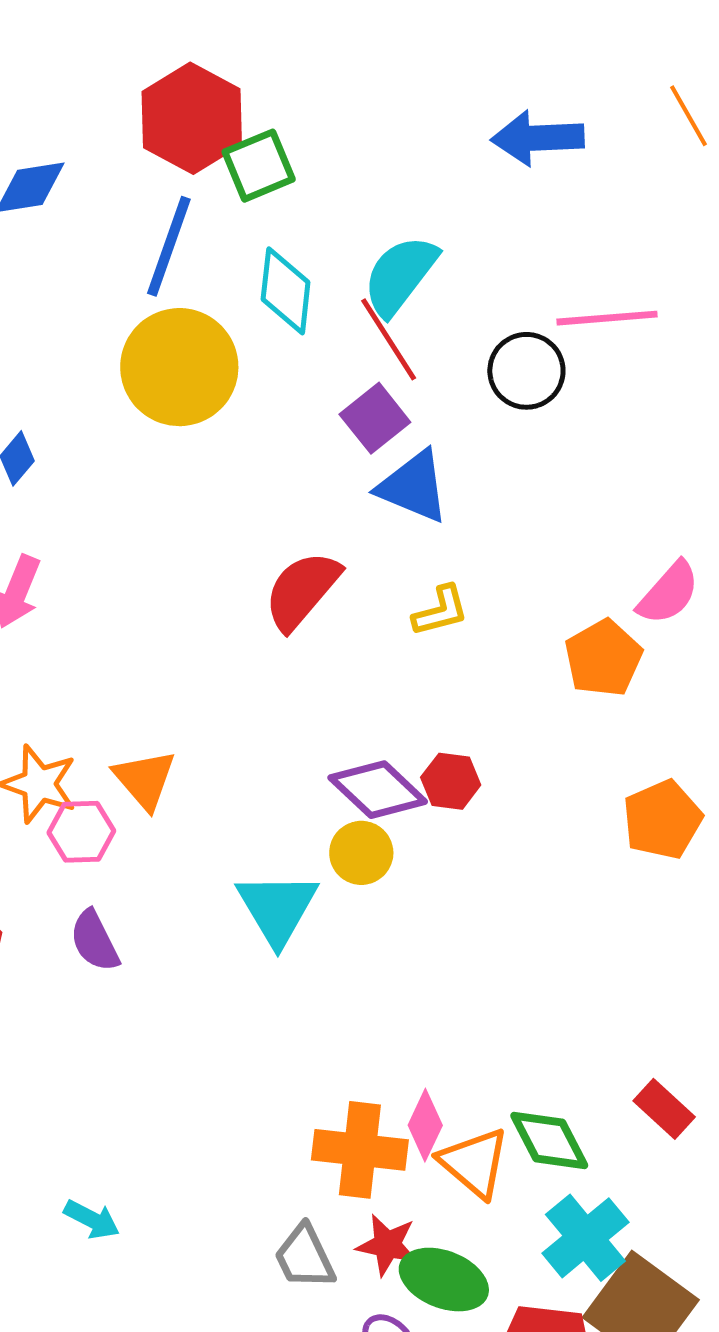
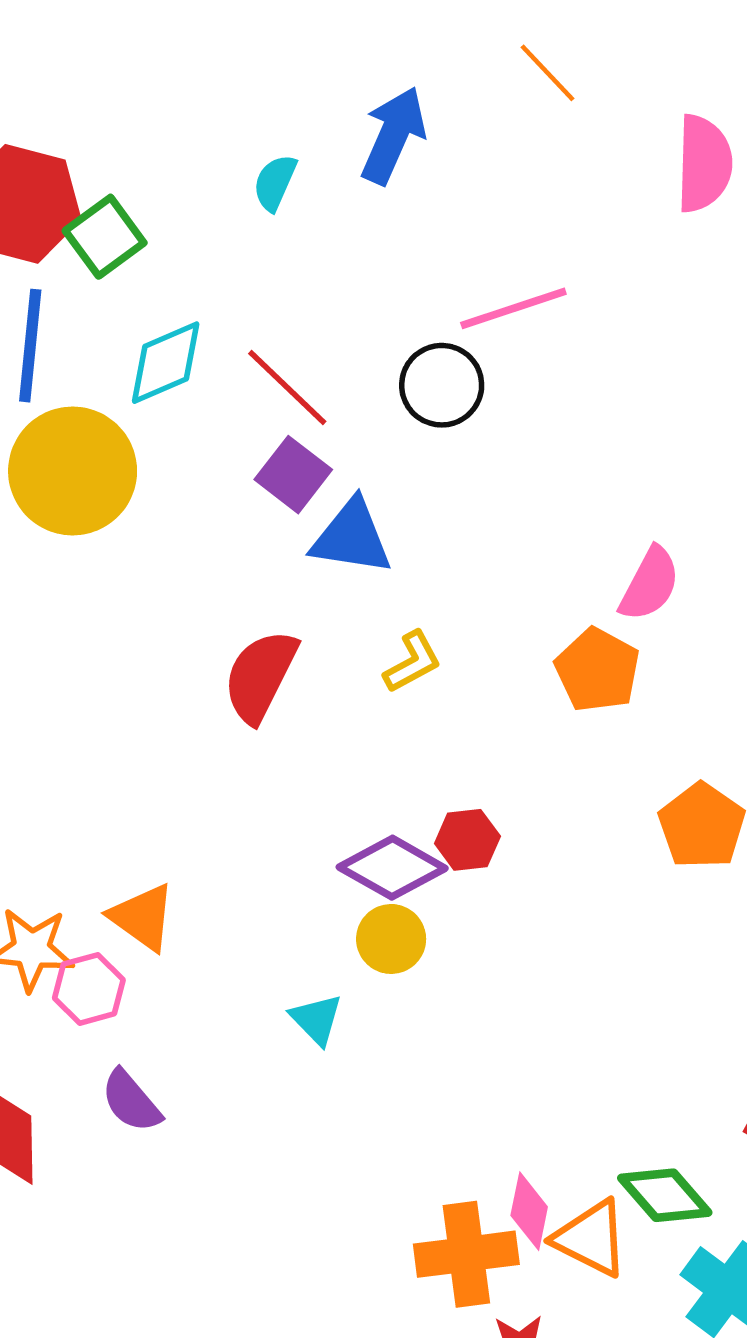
blue arrow: (538, 138) -> (393, 135), turned 130
cyan semicircle: (400, 275) -> (275, 183), moved, size x0.6
cyan diamond: (286, 291) -> (166, 363), turned 74
cyan triangle: (277, 908) -> (316, 1019), size x0.6

